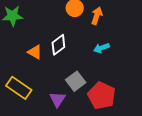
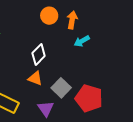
cyan arrow: (101, 48) -> (82, 41), moved
orange triangle: (35, 52) -> (35, 78), moved

